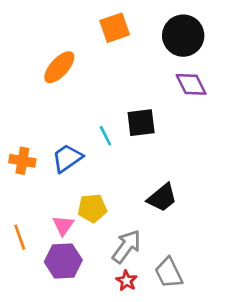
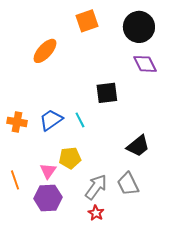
cyan line: (105, 136) -> (80, 120), moved
black trapezoid: (162, 198) -> (138, 146), moved
gray trapezoid: (169, 273) -> (128, 184), moved

